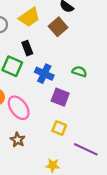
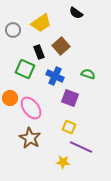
brown square: (58, 27) -> (61, 46), moved
brown star: (18, 140) -> (30, 138), size x1.5
purple line: (86, 149) -> (81, 147), moved

